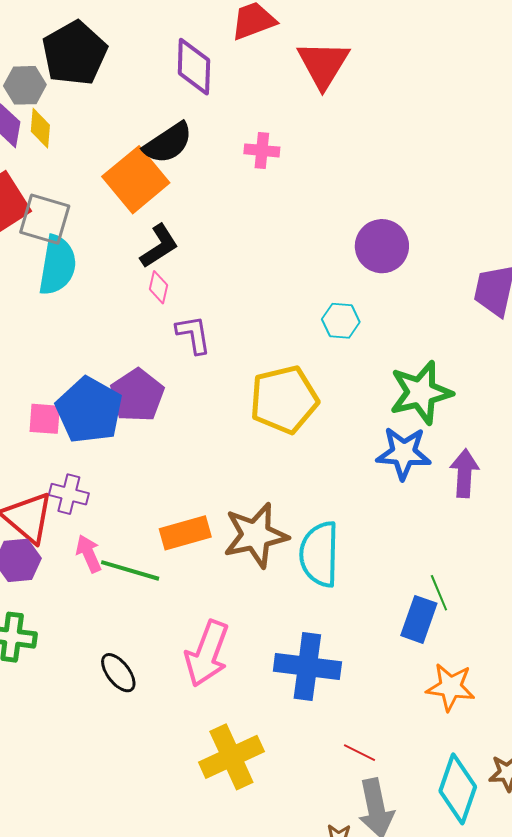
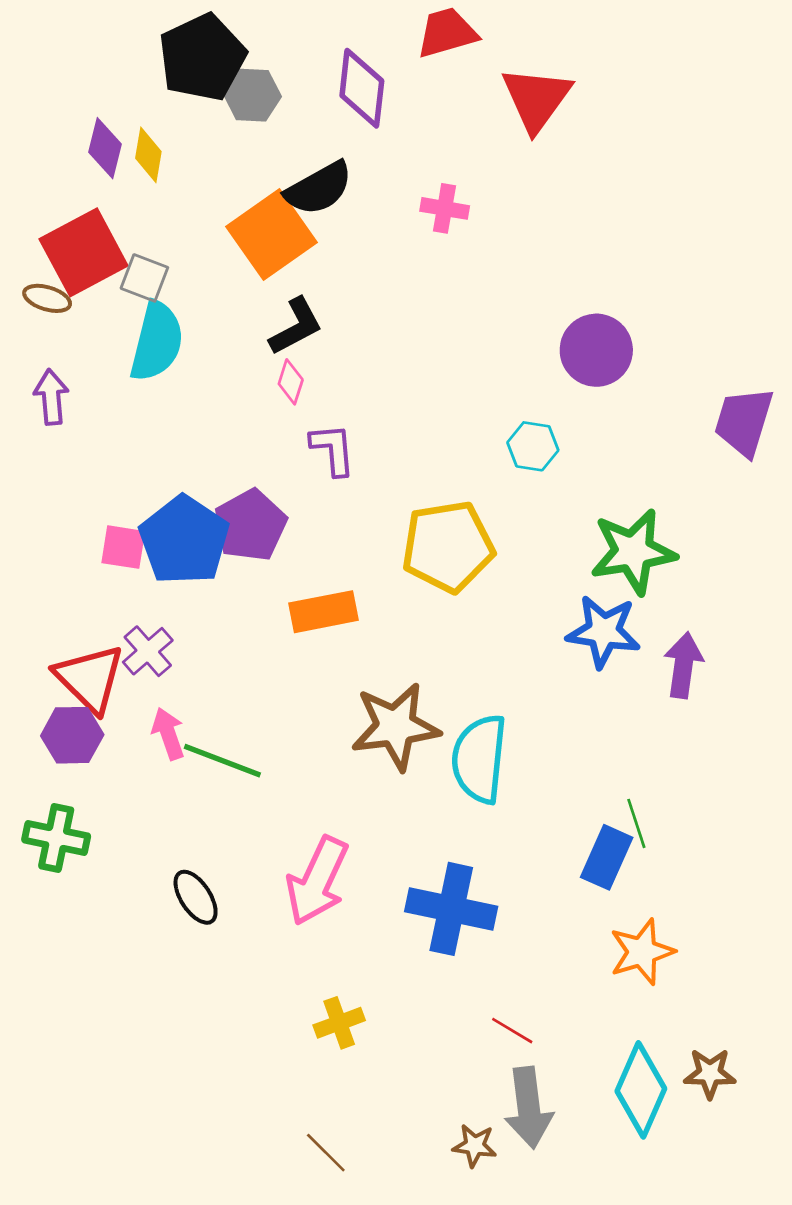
gray hexagon: (25, 85) -> (252, 95), moved
gray square: (45, 219) -> (144, 278), size x0.7
purple cross: (69, 494) -> (148, 651), turned 30
orange rectangle: (185, 533) -> (324, 612), moved
orange star: (451, 687) -> (642, 952), turned -30
yellow cross: (231, 757) -> (339, 1023), size x0.6

